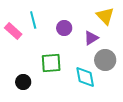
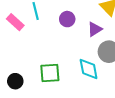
green square: (51, 63) -> (50, 73), moved
black circle: (23, 82) -> (15, 81), moved

